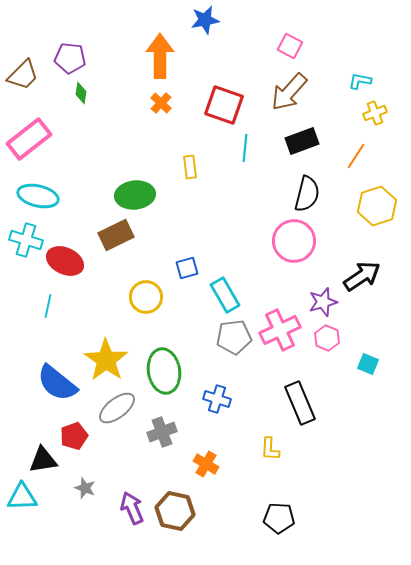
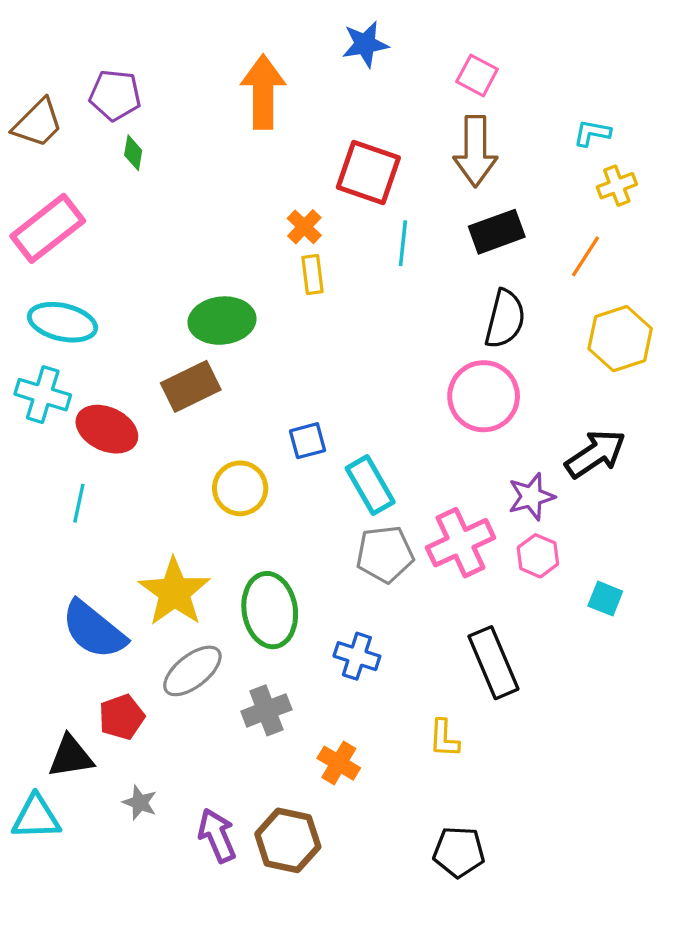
blue star: (205, 20) -> (365, 44), moved
brown arrow: (289, 92) -> (475, 151), turned -42
orange cross: (161, 103) -> (304, 227), moved

